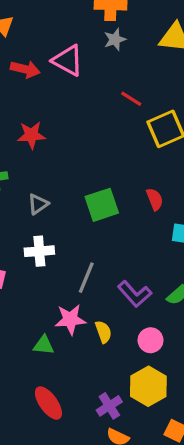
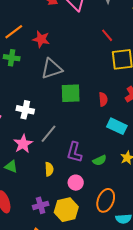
gray triangle: (38, 204) -> (52, 69), moved, size x1.6
purple L-shape: (135, 294) -> (74, 152), turned 40
pink star: (70, 319) -> (23, 144), moved, turned 30
purple cross: (109, 406) -> (41, 205), moved

